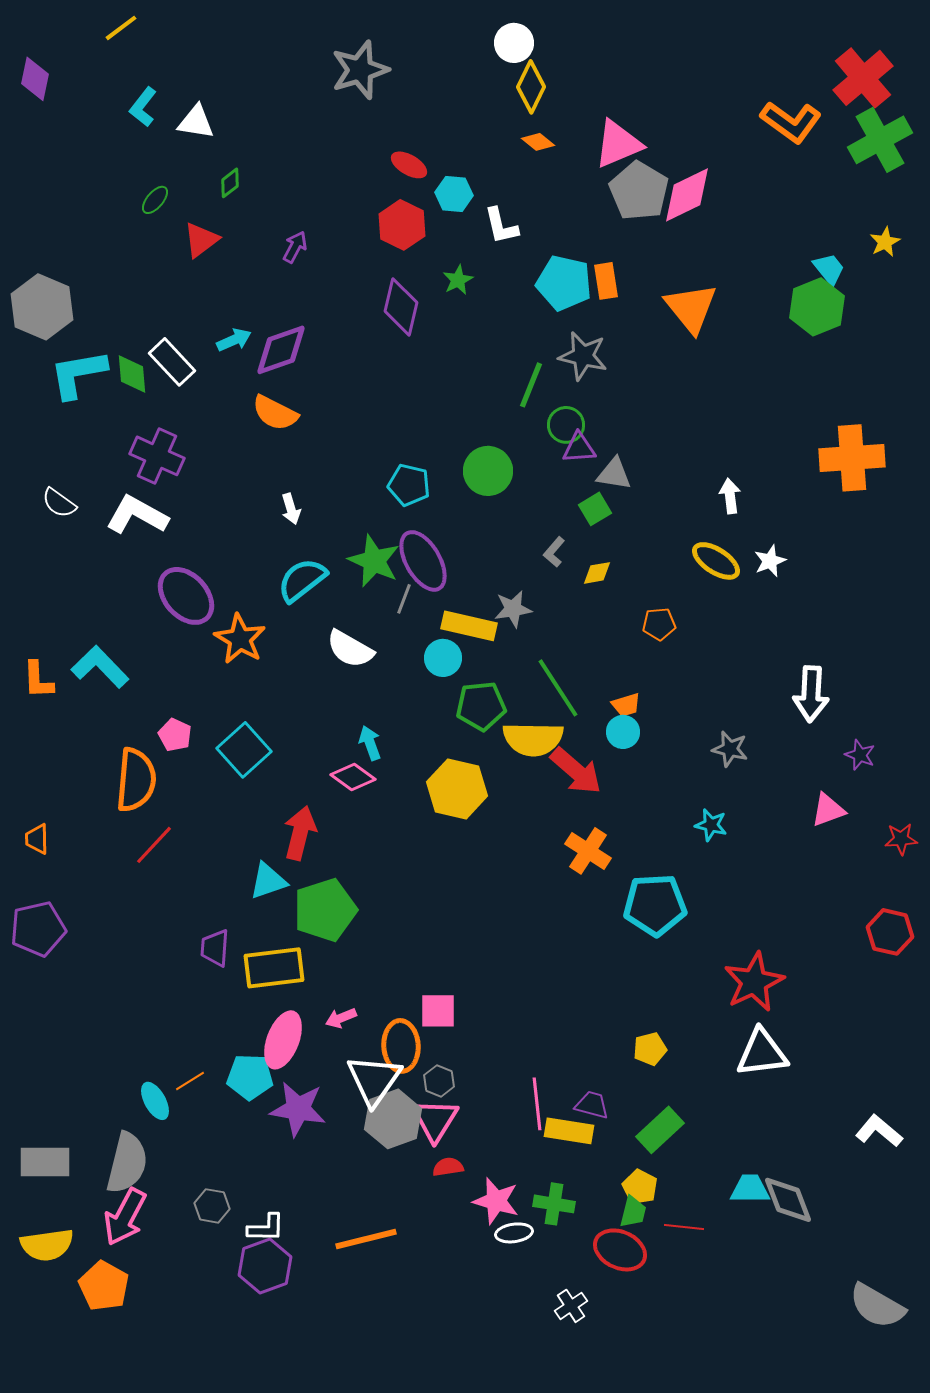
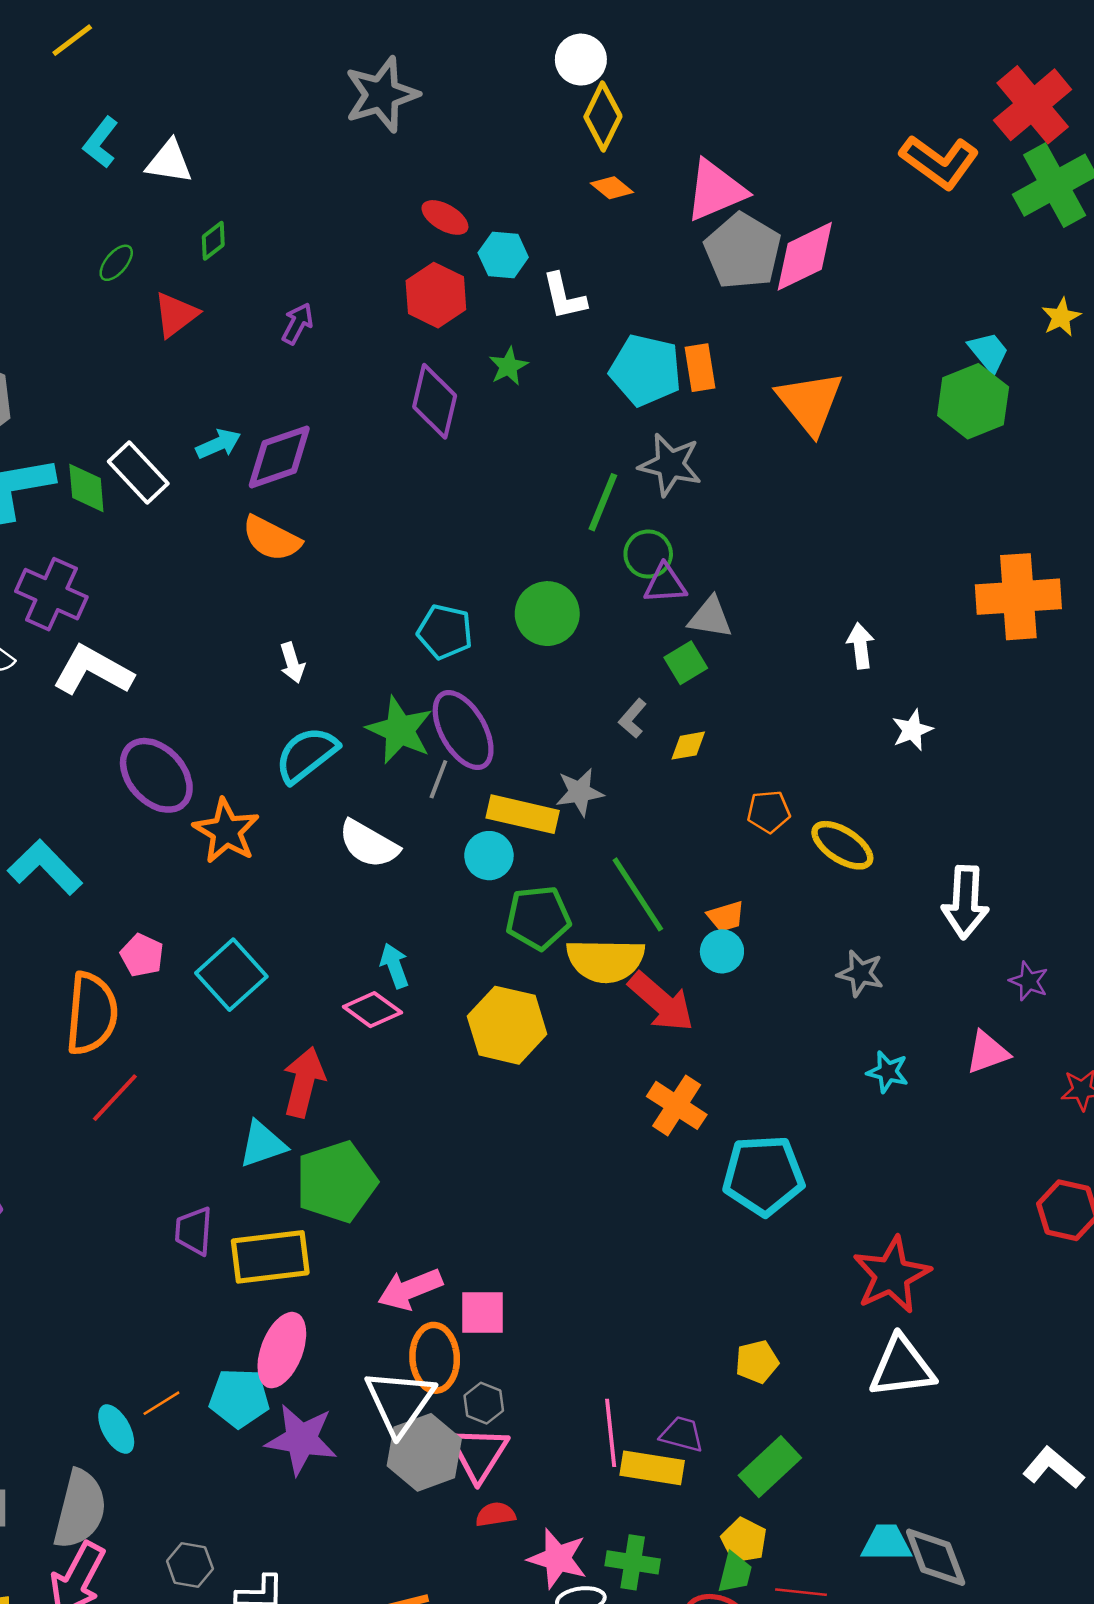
purple cross: (157, 456) -> (51, 594), moved
yellow ellipse: (716, 561) -> (842, 845), moved
cyan star: (711, 825) -> (888, 1072), moved
pink arrow: (341, 1018) -> (410, 1289), moved, size x1.6

